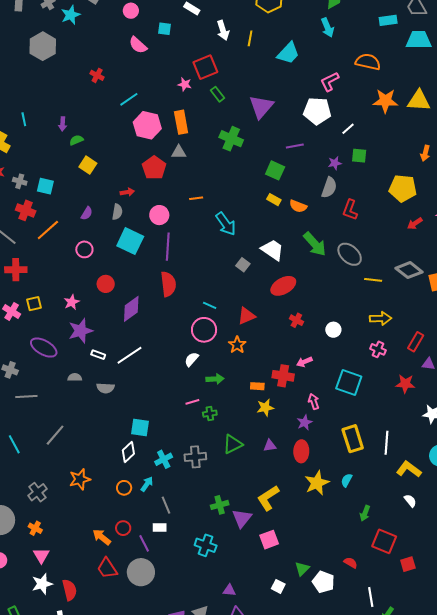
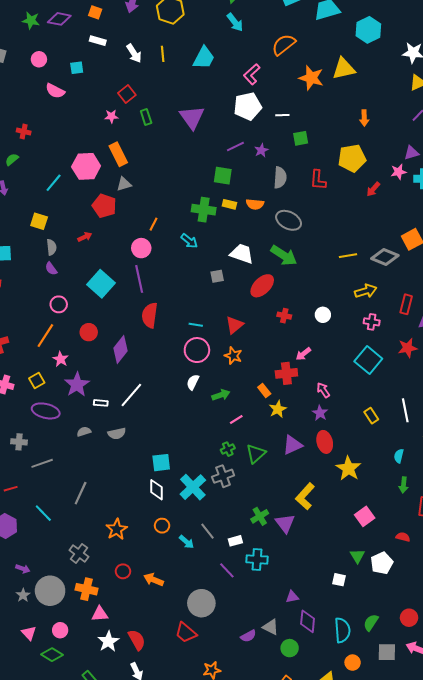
orange semicircle: (368, 62) -> (284, 45), turned -35
red square: (205, 67) -> (127, 94), size x0.7
green rectangle: (218, 94) -> (146, 117), turned 35
cyan line: (129, 99) -> (54, 183), moved
orange star: (385, 101) -> (311, 78), turned 30
white line: (348, 129) -> (282, 115), turned 56
green cross: (231, 139) -> (204, 210), moved
green semicircle: (76, 140) -> (12, 159), moved
purple star: (335, 163) -> (261, 150), moved
orange line: (196, 198) -> (153, 224), turned -40
red L-shape: (350, 210) -> (318, 180), moved
gray semicircle: (117, 212) -> (51, 247), moved
purple semicircle: (87, 213) -> (51, 269), turned 128
pink circle: (159, 215) -> (141, 248), moved
cyan arrow: (226, 224) -> (189, 241), size x0.7
orange line: (48, 230) -> (45, 336), moved
cyan square: (130, 241) -> (101, 284), turned 32
green arrow: (315, 244) -> (284, 256), moved
gray ellipse: (350, 254) -> (289, 220), moved
gray square: (243, 265) -> (217, 276), turned -32
gray diamond: (409, 270) -> (385, 257), moved
red semicircle: (168, 284) -> (150, 315), turned -150
yellow square: (34, 304) -> (37, 380), moved
cyan square: (349, 383) -> (368, 360), moved, turned 36
orange rectangle: (257, 386) -> (264, 390), turned 64
pink line: (192, 402) -> (236, 419), moved
green cross: (210, 414) -> (228, 449), moved
yellow rectangle: (353, 439) -> (371, 416), size x0.6
purple triangle: (270, 446) -> (292, 445), size x1.5
white diamond: (128, 452) -> (156, 490), turned -30
cyan cross: (164, 459) -> (193, 487), size x1.5
cyan semicircle: (347, 480) -> (399, 456), moved
cyan arrow: (147, 484) -> (187, 542), moved, turned 112
white rectangle: (160, 527) -> (235, 541), moved
orange cross: (35, 528) -> (87, 589), size x1.5
red circle: (123, 528) -> (123, 571), moved
pink square: (269, 540) -> (365, 516), moved
purple line: (144, 543) -> (227, 570), moved
pink triangle: (41, 555) -> (100, 614), turned -48
red trapezoid: (107, 568) -> (186, 633), moved
white pentagon: (323, 582) -> (382, 563), turned -30

